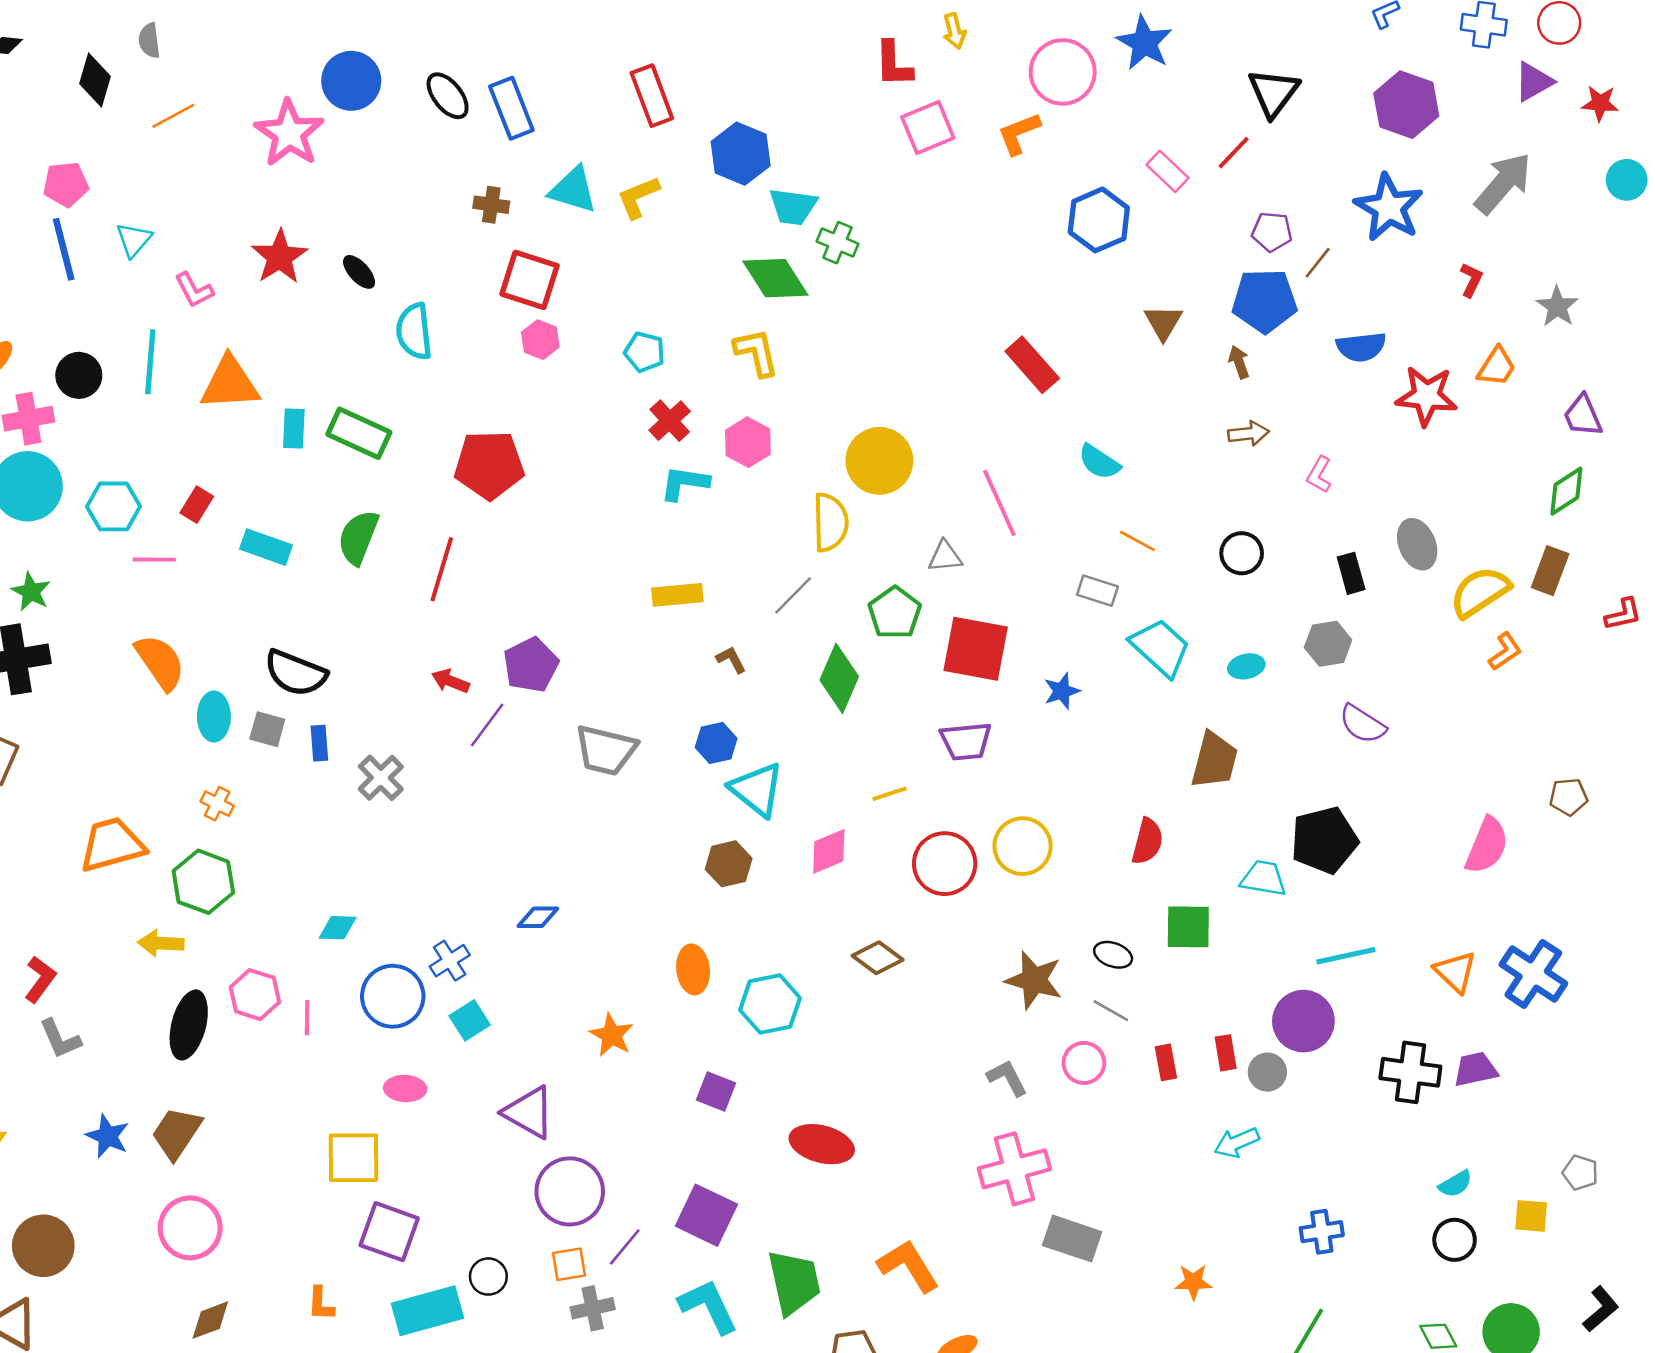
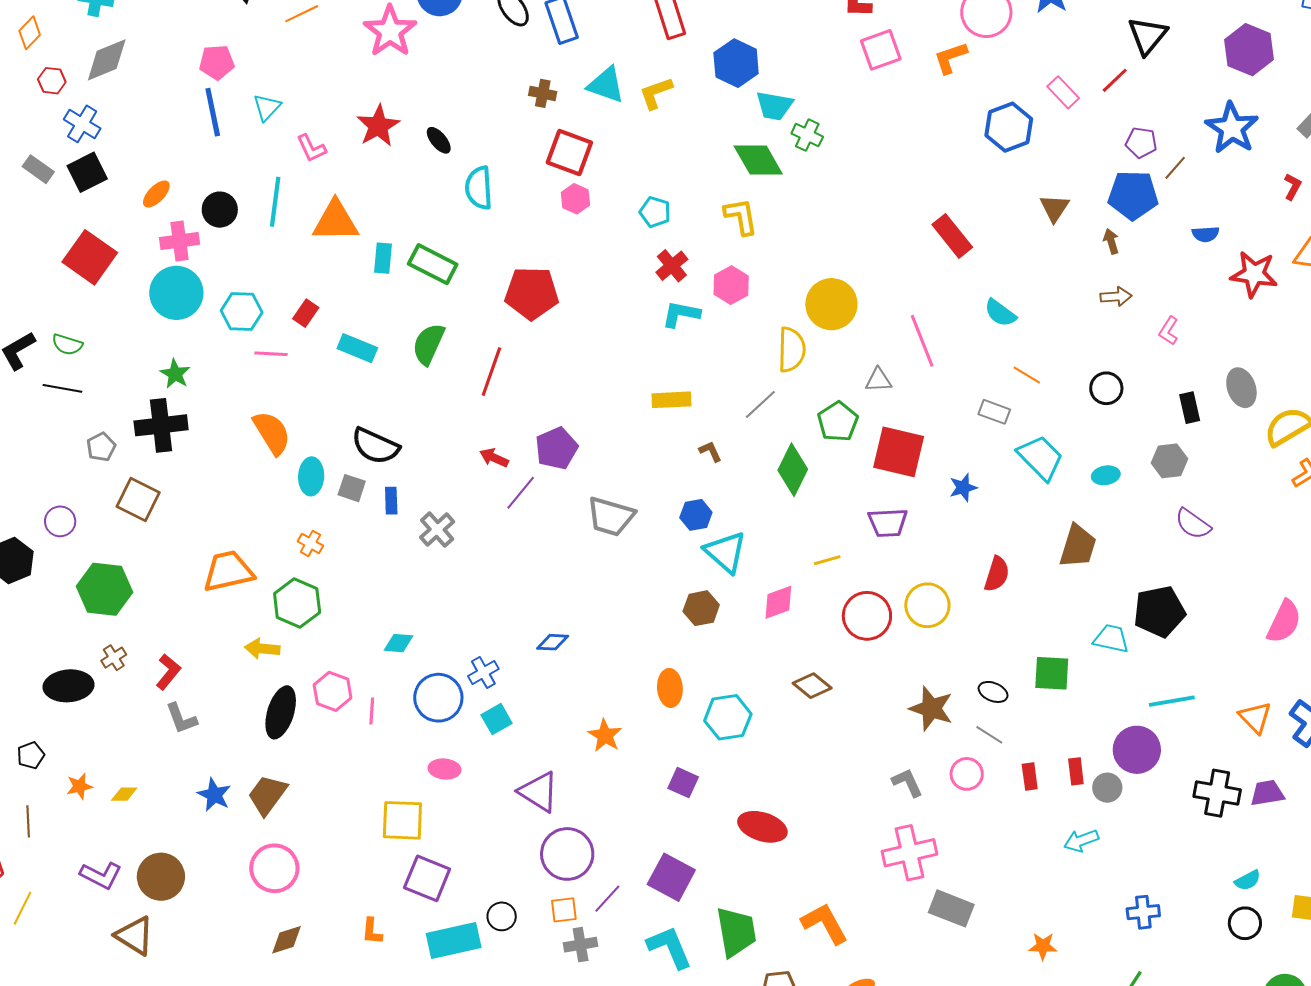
blue semicircle: (1361, 347) -> (1206, 234), size x0.7
red semicircle: (1147, 841) -> (997, 574), moved

